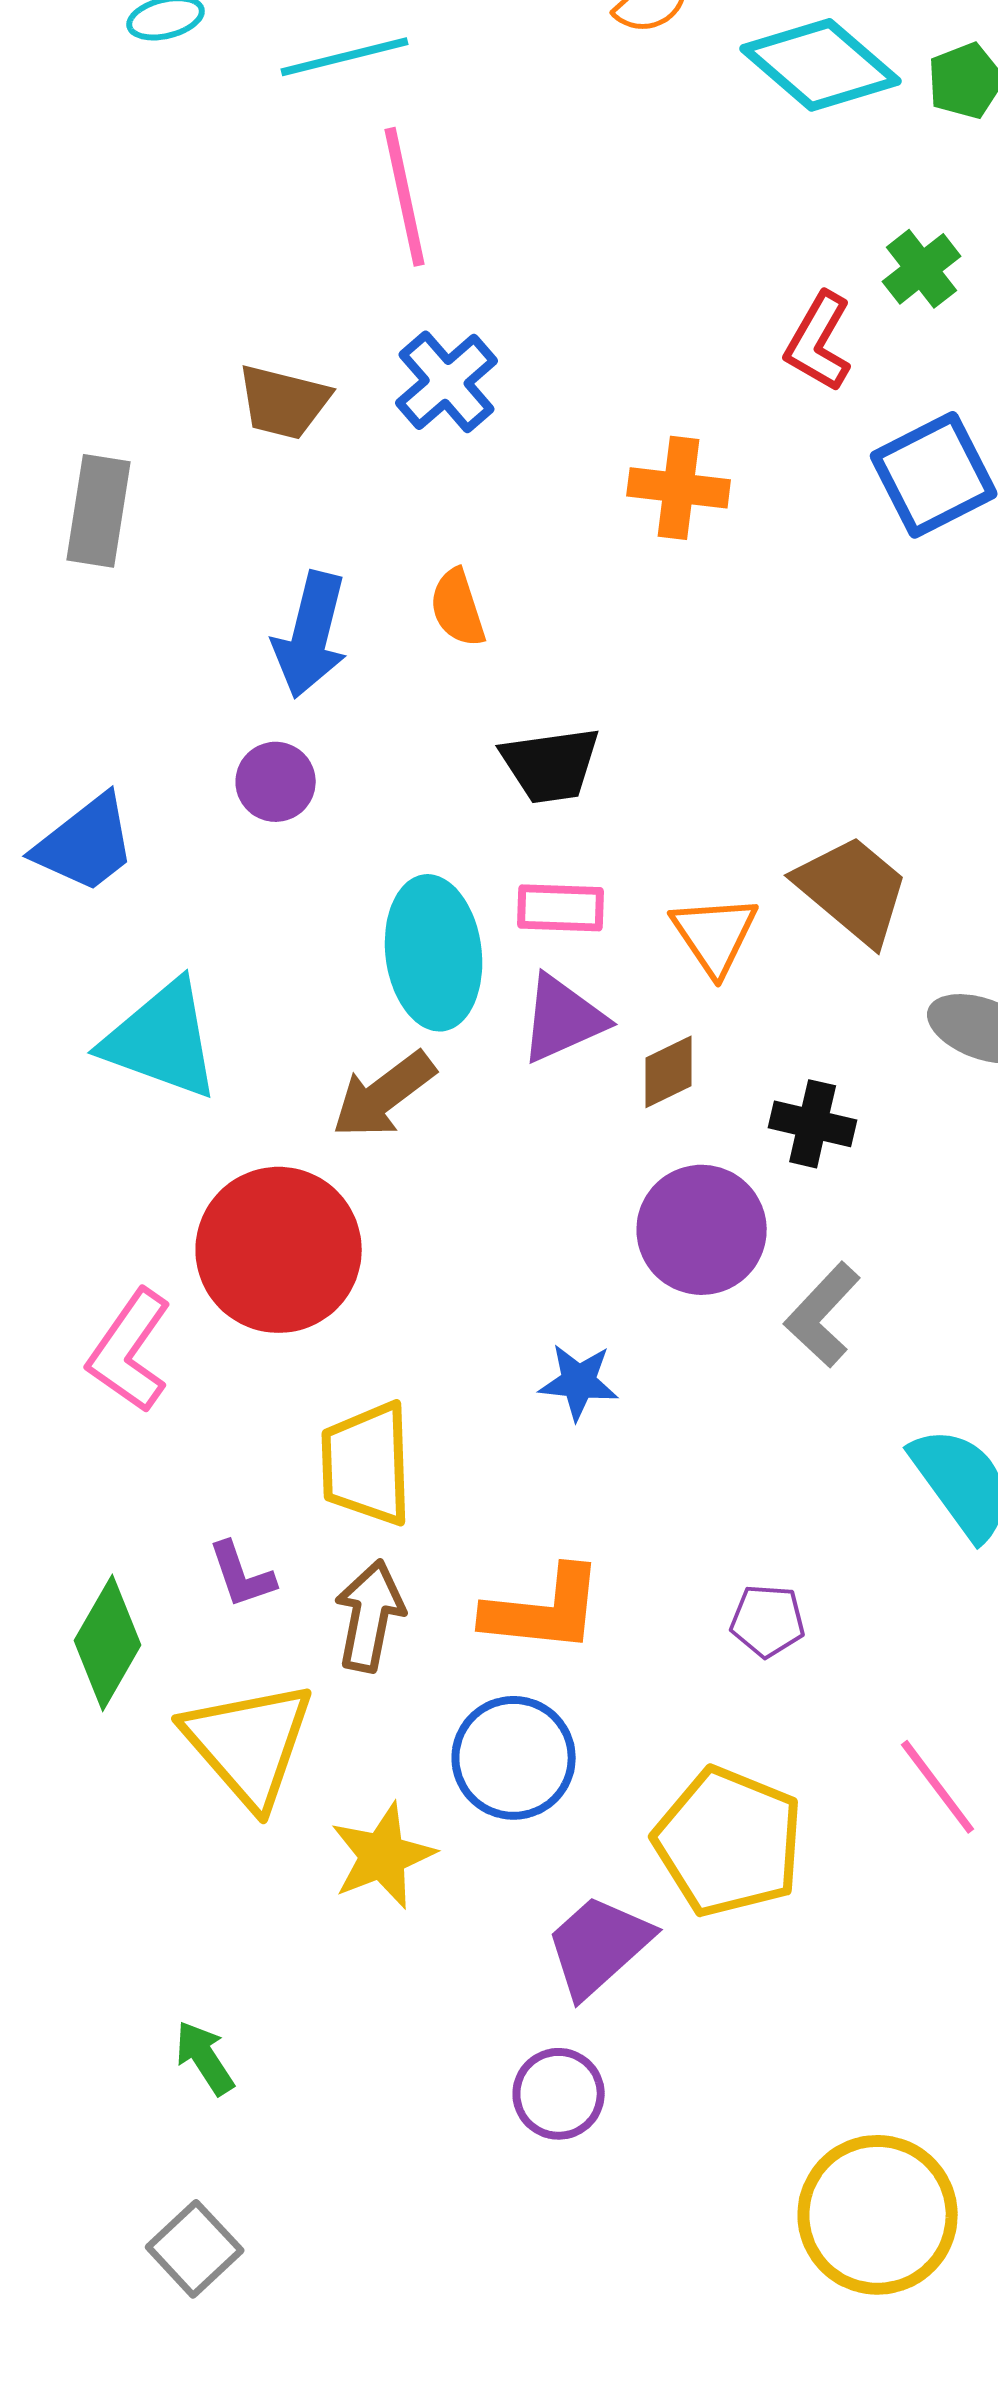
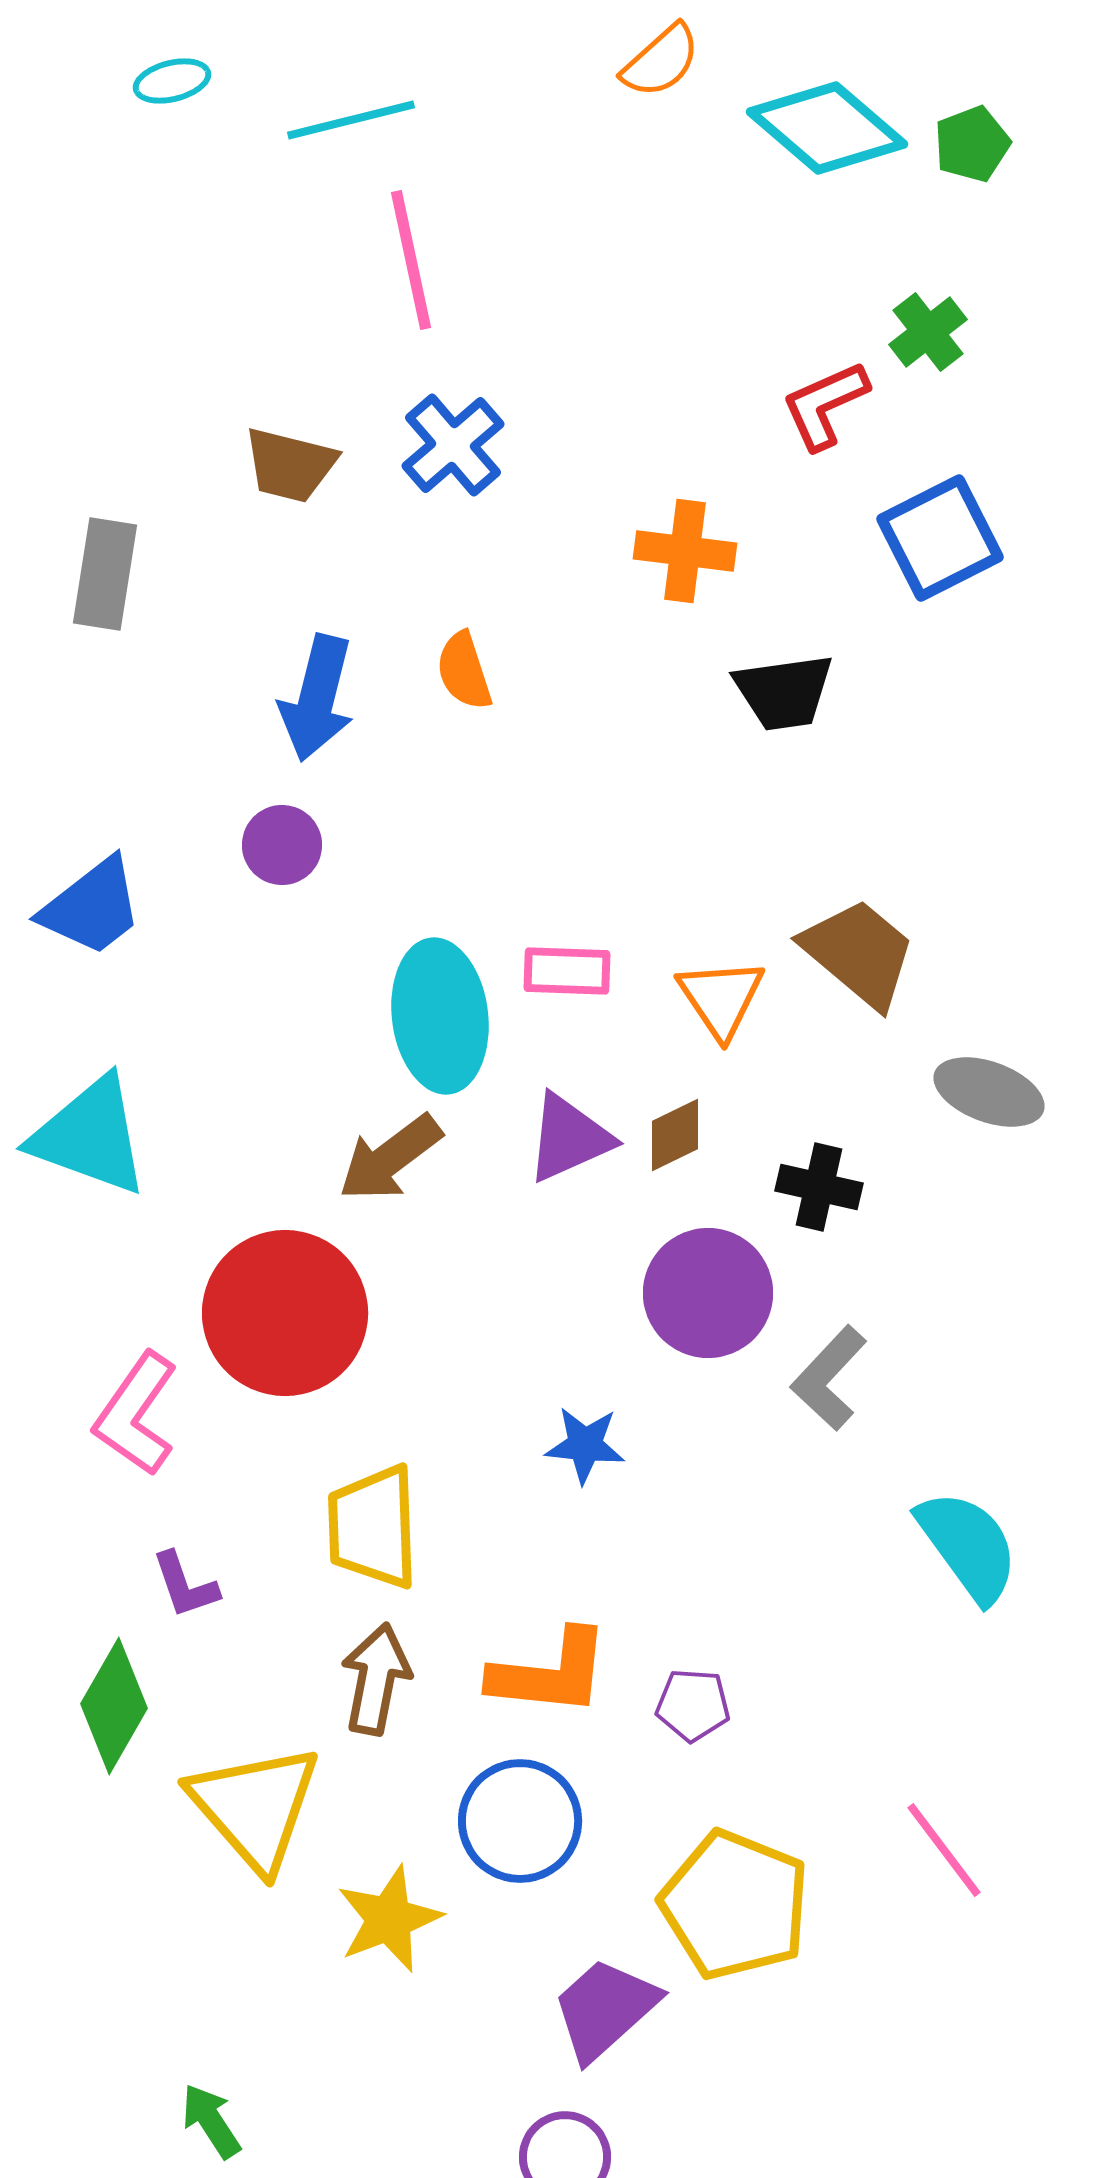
red L-shape: (819, 342) -> (825, 405), turned 36
black trapezoid: (551, 765) -> (784, 692), moved
purple triangle: (563, 1019) -> (569, 1138), moved
cyan triangle: (162, 1040) -> (90, 1136), moved
purple L-shape: (242, 1575) -> (185, 1585), moved
purple pentagon: (768, 1621) -> (693, 1705), moved

